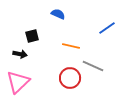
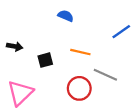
black square: (32, 36) -> (45, 60), moved
black arrow: (20, 54) -> (15, 46), moved

